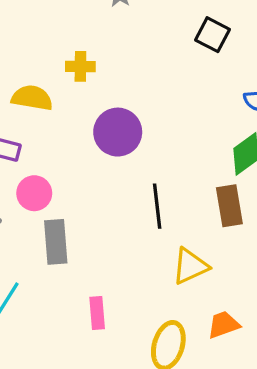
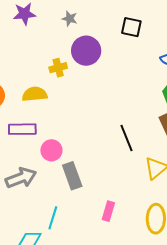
purple circle: (118, 132) -> (86, 51), moved
pink rectangle: (97, 313) -> (108, 211), turned 36

